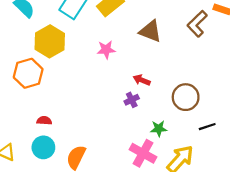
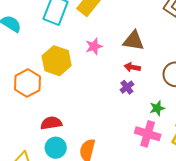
brown triangle: (150, 31) -> (134, 41), moved
yellow hexagon: (50, 41) -> (57, 61), moved
red semicircle: (44, 121) -> (51, 123), size x1.5

